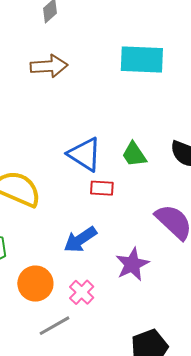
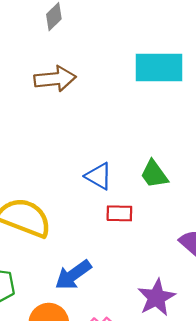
blue triangle: (85, 154) -> (99, 176), size x0.7
blue arrow: (80, 240) -> (73, 275), moved

